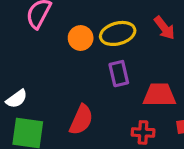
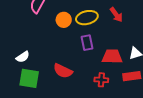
red semicircle: (81, 120) -> (63, 71), turned 90

